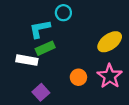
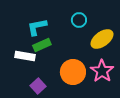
cyan circle: (63, 13) -> (79, 20), moved
orange circle: (78, 77) -> (73, 72), size x1.6

